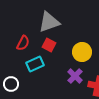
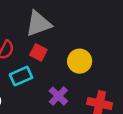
purple cross: (75, 76) -> (58, 96), moved

